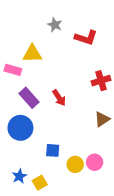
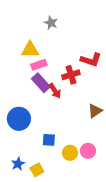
red L-shape: (86, 38) -> (91, 60), moved
pink rectangle: (13, 70) -> (39, 65), moved, turned -35
red cross: (101, 81) -> (71, 75), moved
purple rectangle: (29, 98) -> (41, 83), moved

